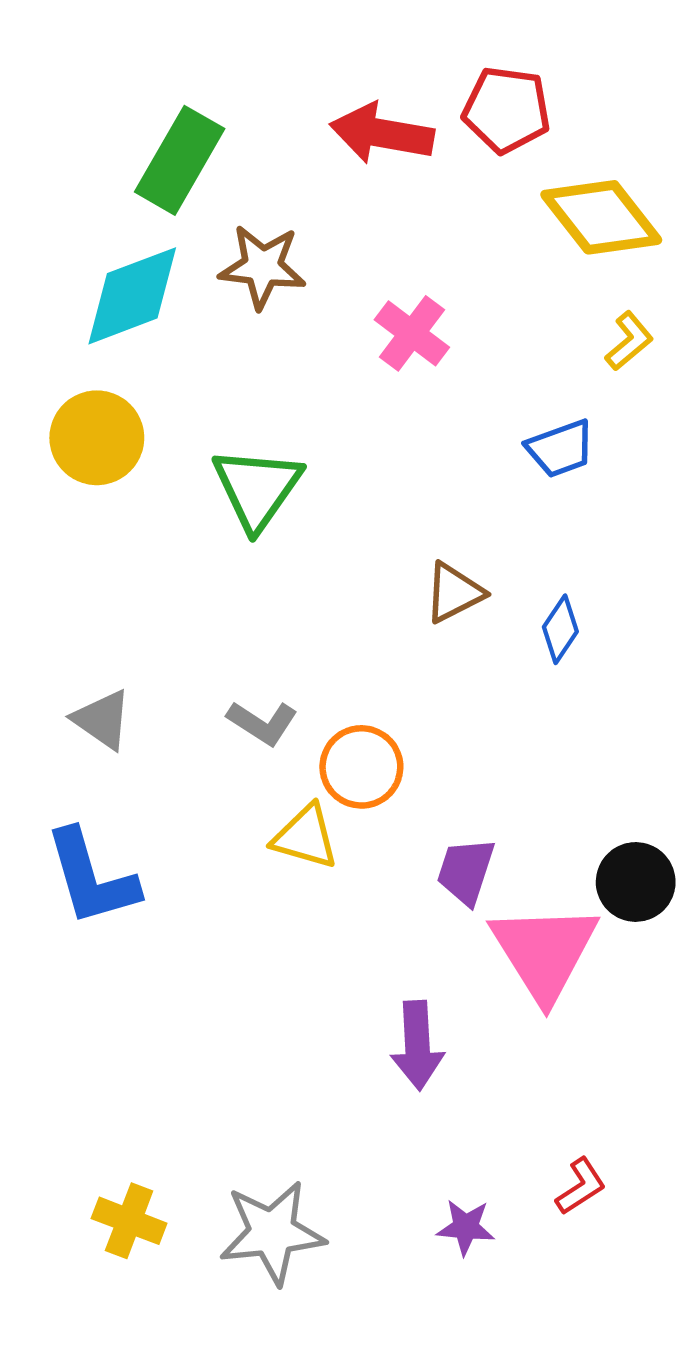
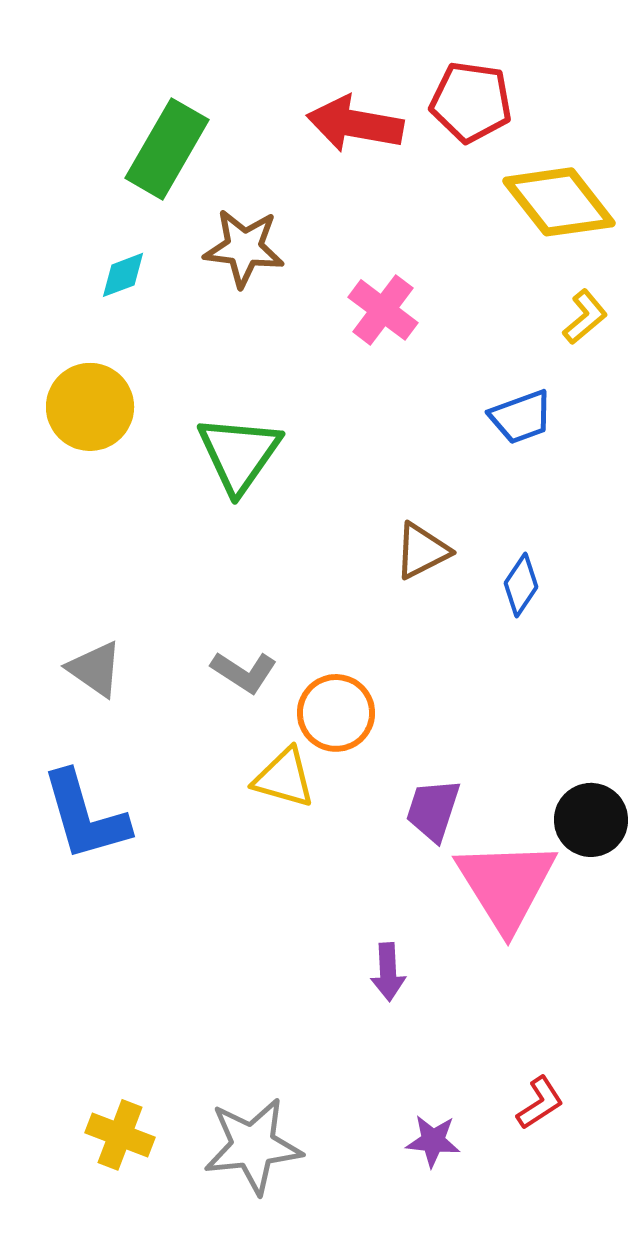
cyan diamond: (132, 296) -> (123, 275), size x0.5
purple arrow: (417, 1045) -> (388, 972), size x0.7

